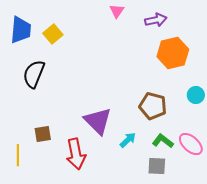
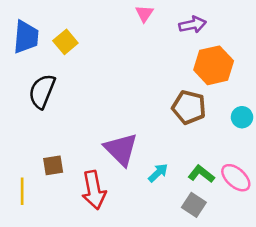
brown pentagon: (153, 106) -> (189, 107), moved
gray square: (157, 166) -> (194, 205), turned 30

